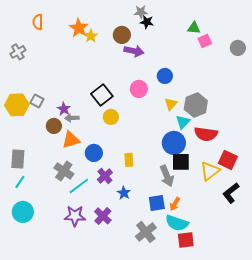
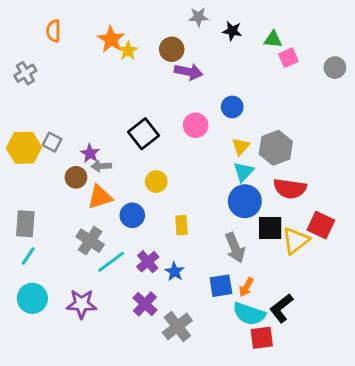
black star: (147, 22) -> (232, 31), moved
yellow circle: (111, 117) -> (156, 182), moved
cyan triangle: (183, 122) -> (243, 172), moved
black square: (181, 162) -> (270, 228), moved
purple cross: (105, 176) -> (148, 262), moved
black L-shape: (231, 193) -> (281, 308), moved
purple star: (75, 216) -> (82, 304), moved
gray cross: (146, 232) -> (177, 326), moved

